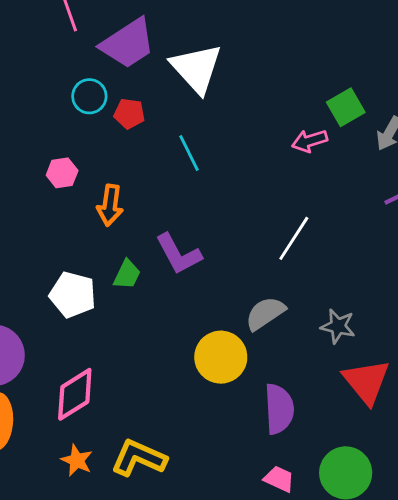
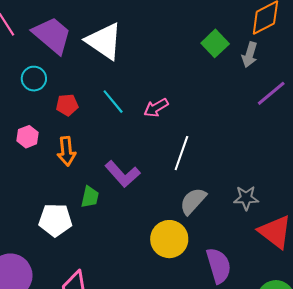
purple trapezoid: (128, 43) -> (52, 35), turned -93
red pentagon: (129, 114) -> (67, 105), moved
pink arrow: (310, 141) -> (156, 108), moved
white line: (294, 238) -> (181, 153), moved

